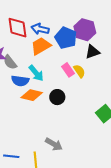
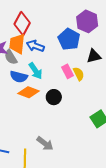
red diamond: (18, 28) -> (22, 24), turned 30
blue arrow: (40, 29) -> (35, 46), moved
purple hexagon: (85, 30) -> (87, 21), moved
orange trapezoid: (41, 46) -> (17, 44), moved, turned -60

